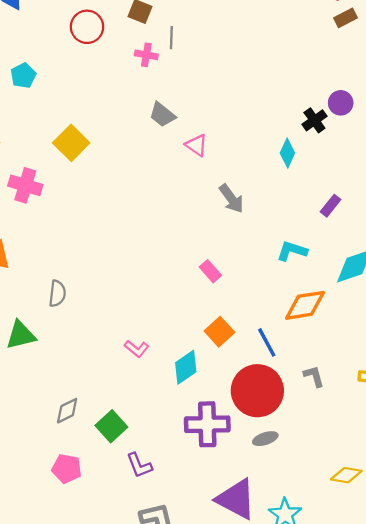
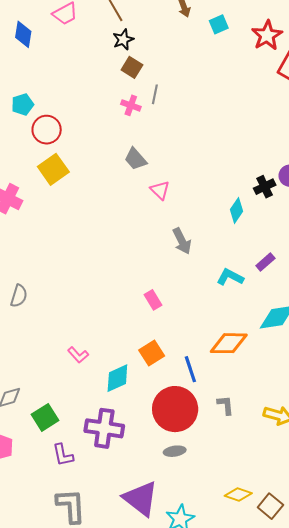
red circle: (87, 27) -> (47, 130), moved
cyan L-shape: (292, 251) -> (230, 277), moved
purple cross: (207, 424) -> (104, 428), moved

